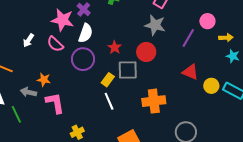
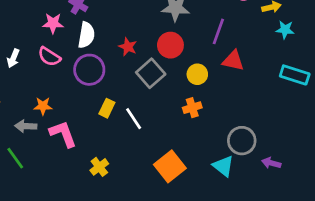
pink star: (62, 20) -> (53, 23), size x0.7
purple line: (188, 38) -> (218, 31), moved
gray square: (128, 70) -> (151, 73), turned -30
yellow rectangle: (108, 80) -> (107, 108), moved
yellow circle: (211, 86) -> (197, 74), moved
orange cross: (154, 101) -> (192, 108), size x0.6

